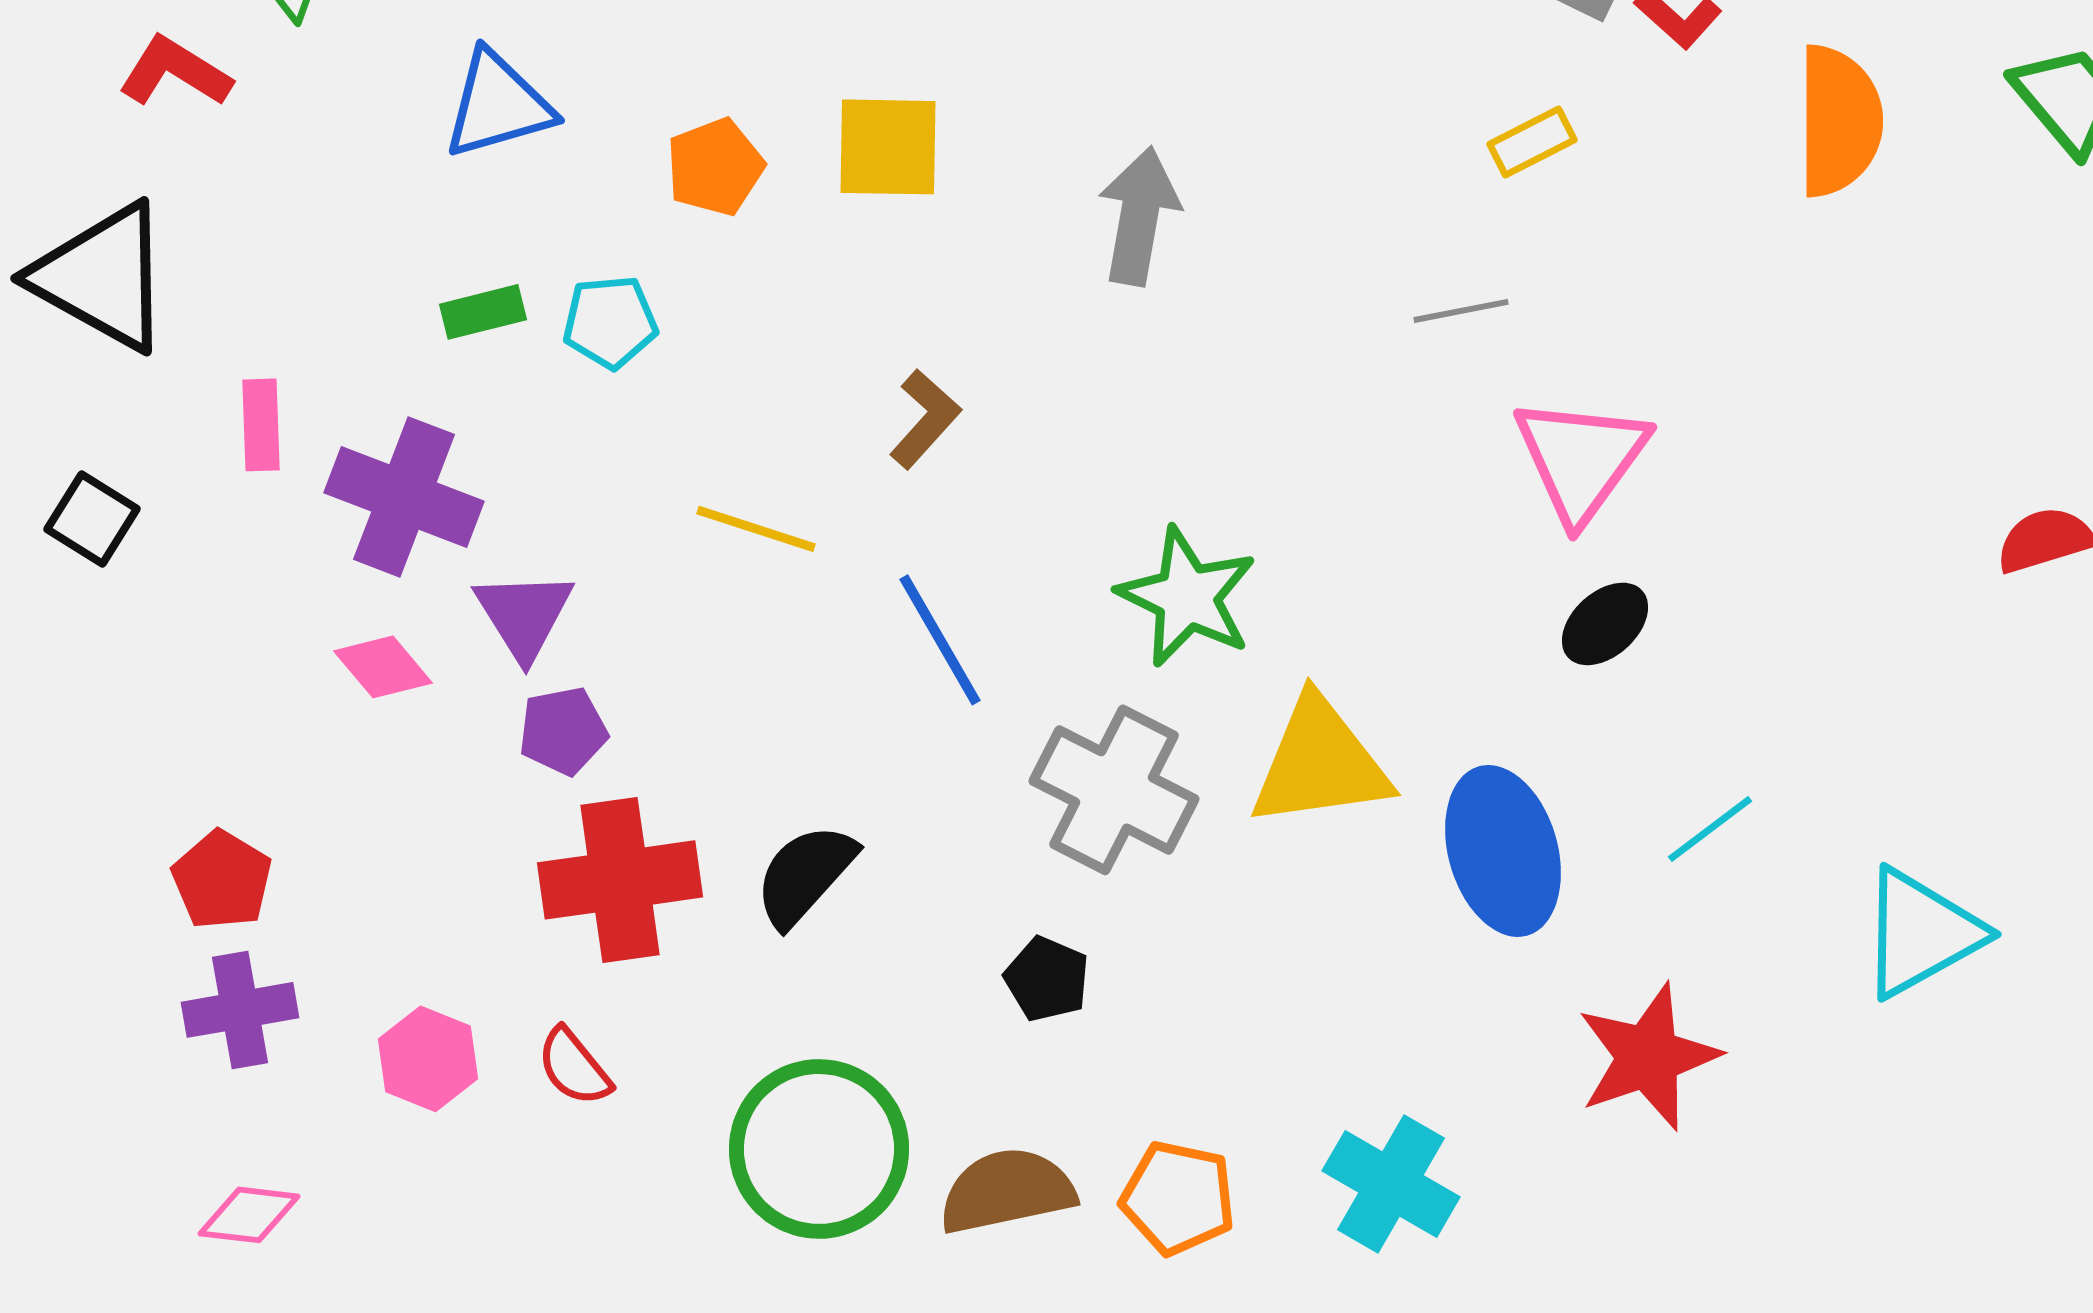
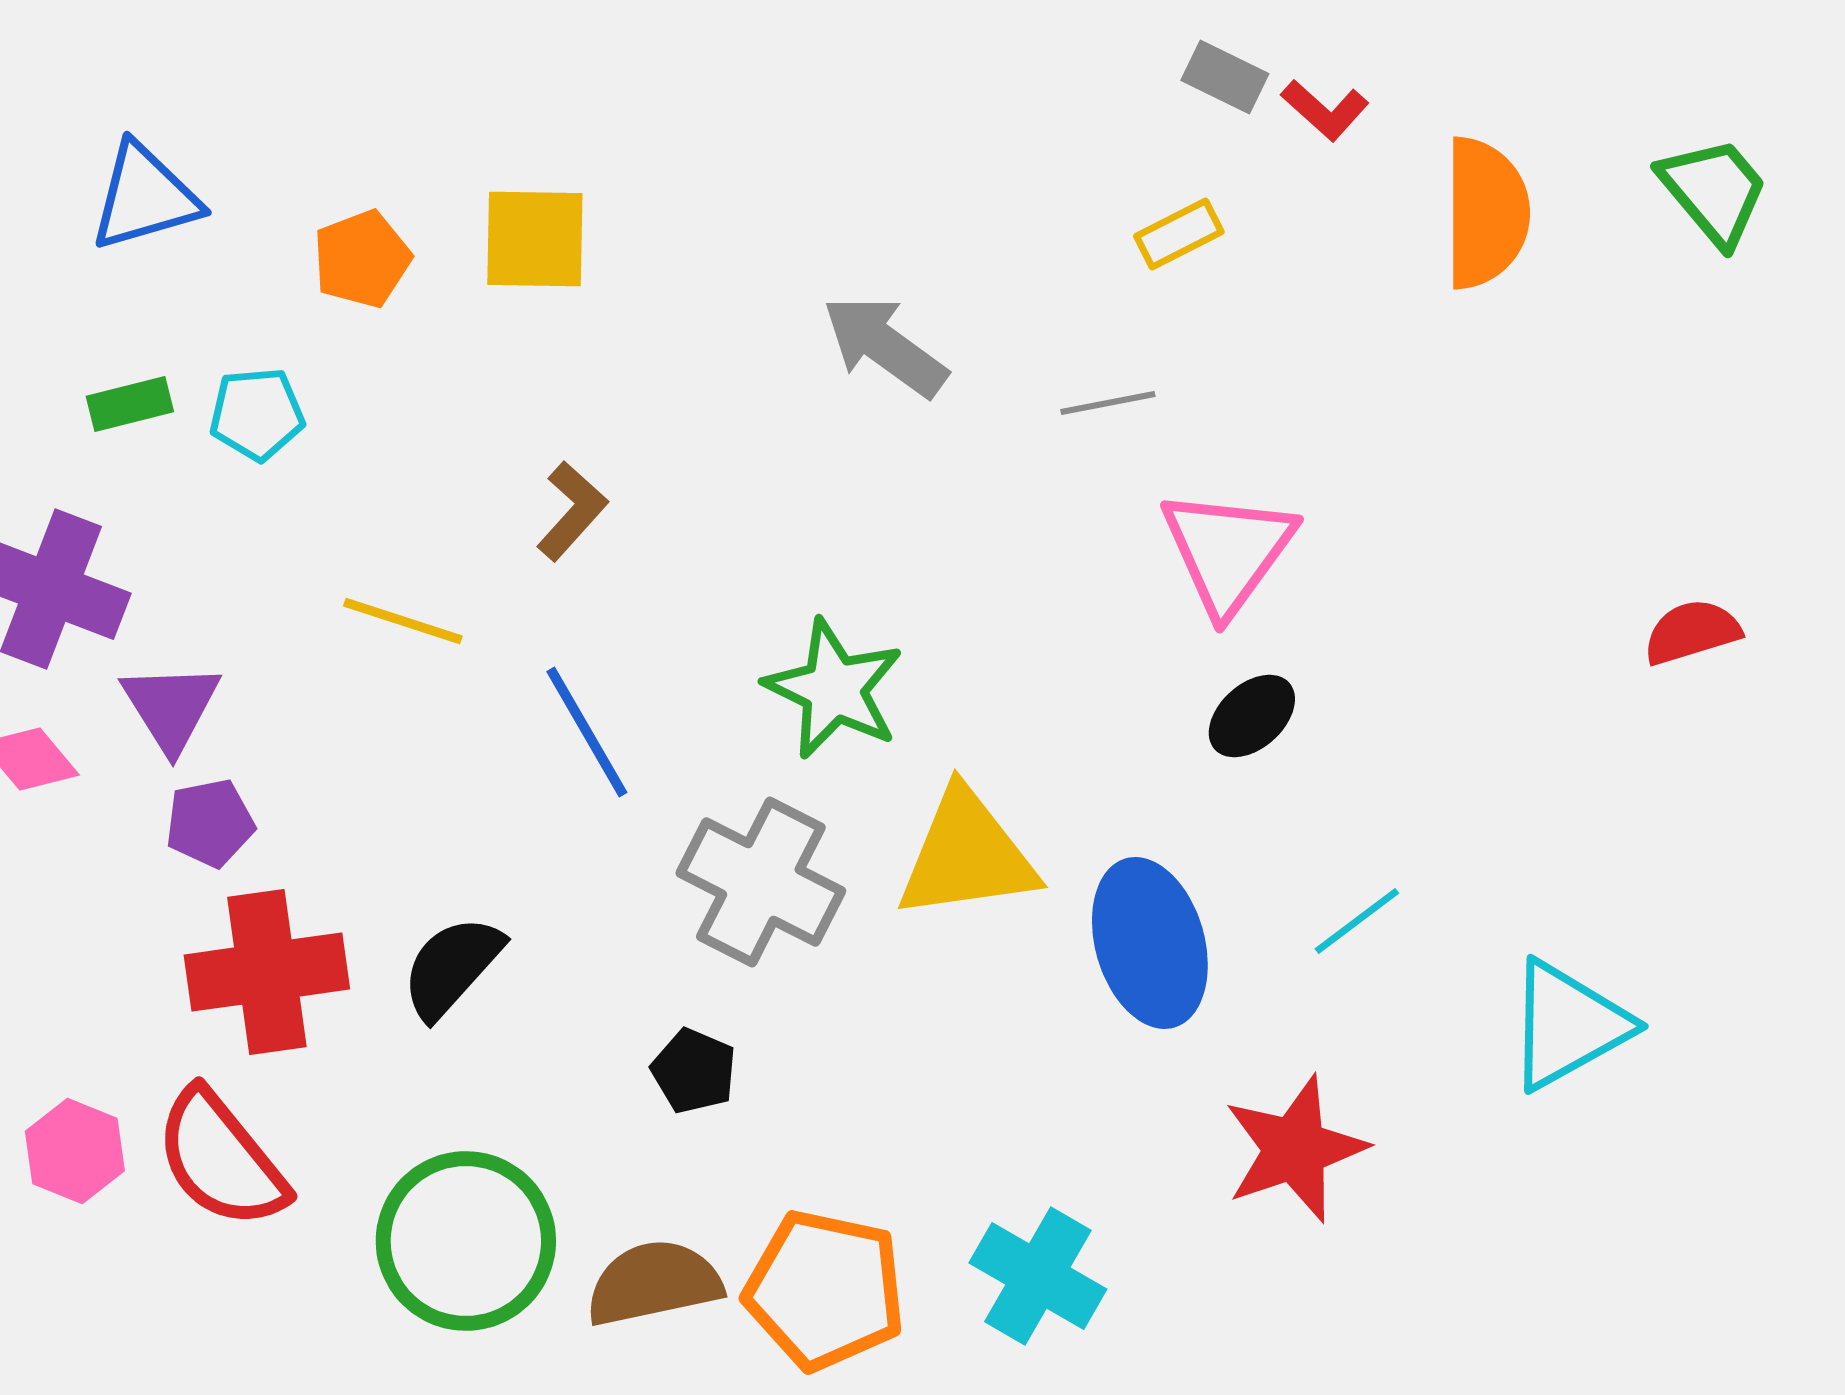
gray arrow: (1139, 216) -> (885, 346), moved, turned -64
red semicircle: (574, 1067) -> (221, 1159), size x1.8
orange pentagon: (1178, 1198) -> (825, 1290), size x1.4

